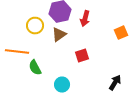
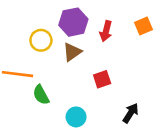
orange square: (121, 33) -> (144, 26), moved
black arrow: (115, 83) -> (131, 113), moved

